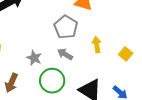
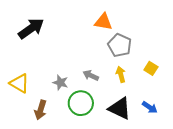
gray pentagon: (66, 27) -> (120, 45), moved
yellow arrow: (97, 45) -> (121, 74), moved

